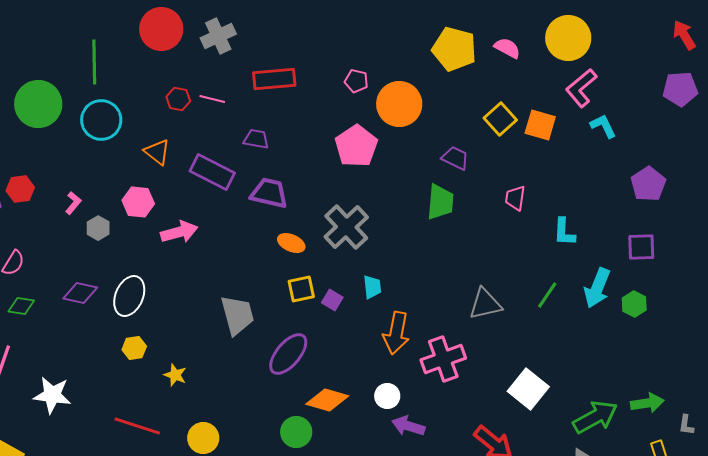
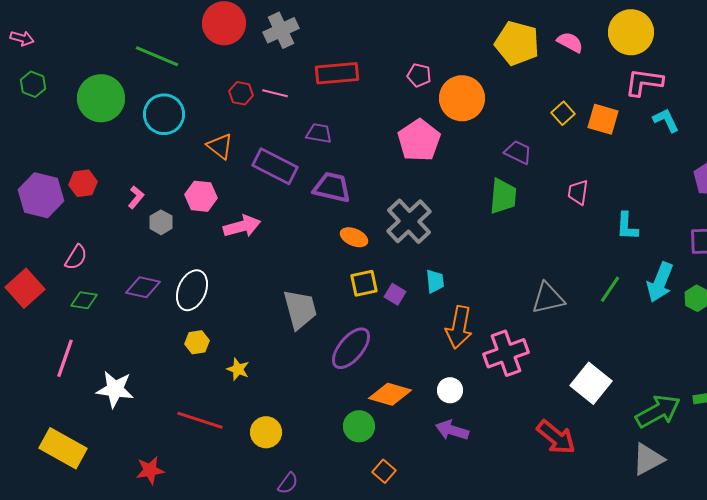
green line: (94, 62) -> (157, 56), turned -66
pink L-shape: (581, 88) -> (644, 82), turned 48
yellow square: (500, 119) -> (563, 113), size x0.7
purple arrow: (408, 426) -> (452, 430), moved

